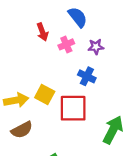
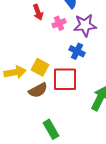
purple star: (96, 47) -> (85, 25), size x1.6
brown semicircle: (22, 130) -> (38, 90), moved

